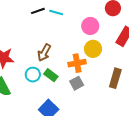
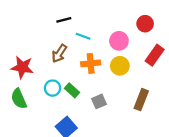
cyan line: (56, 13) -> (83, 36), moved
brown arrow: (44, 53) -> (59, 53), moved
orange cross: (77, 63) -> (91, 63), moved

